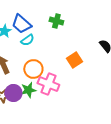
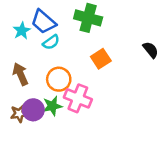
green cross: (56, 21) -> (88, 18), size x1.5
orange square: (74, 60) -> (101, 59), moved

